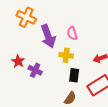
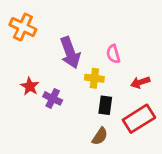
orange cross: (26, 17) -> (23, 27), moved
pink semicircle: (72, 33) -> (113, 54), moved

